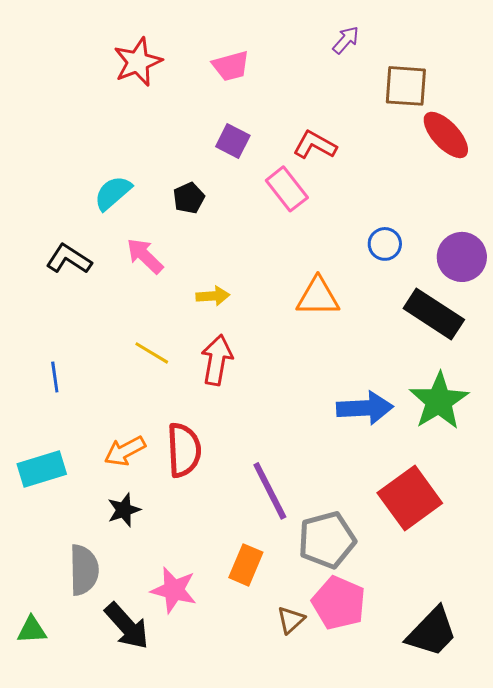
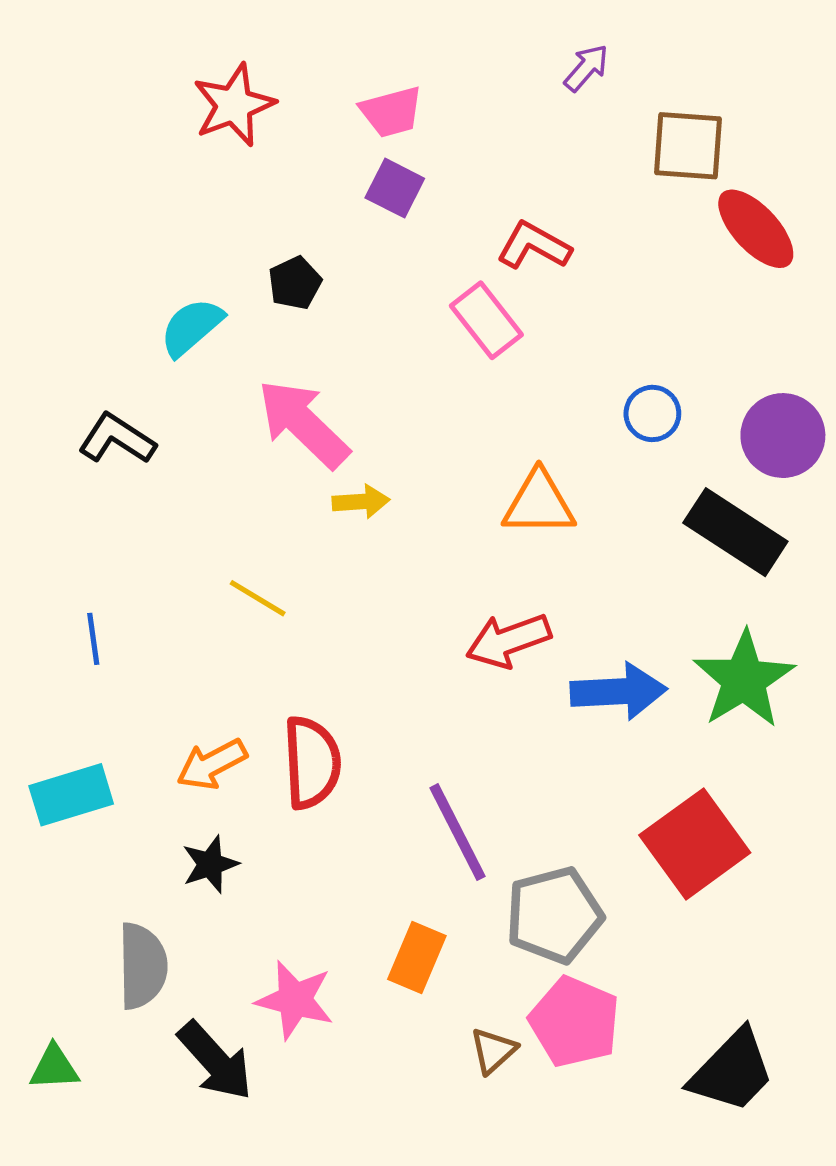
purple square: (233, 141) -> (395, 188), moved
black pentagon: (189, 198) -> (295, 283), moved
pink arrow: (145, 256) -> (303, 424), moved, size x1.5
red arrow: (217, 360) -> (508, 641), moved, turned -120

